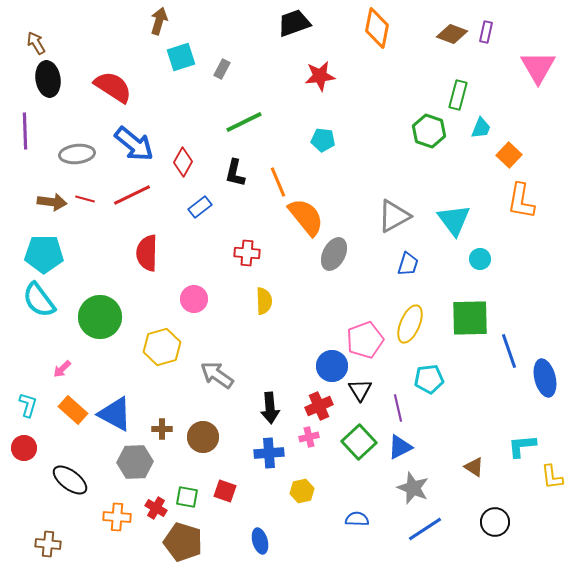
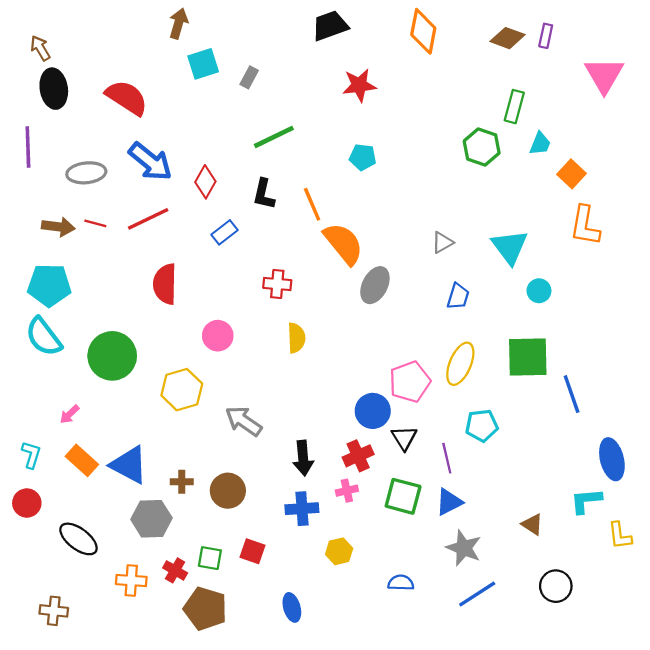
gray triangle: (394, 216) -> (442, 242), size x0.6
blue ellipse: (545, 378) -> (612, 459), moved
green square: (359, 442) -> (403, 496), turned -32

